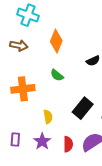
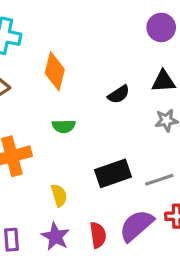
green semicircle: (57, 75) -> (64, 126), turned -32
black rectangle: (83, 108) -> (113, 173), turned 40

